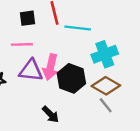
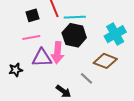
cyan cross: (105, 54) -> (115, 34), moved
black hexagon: (71, 78) -> (74, 35), moved
gray line: (106, 105) -> (87, 78), moved

